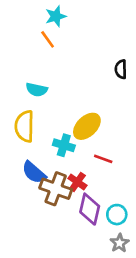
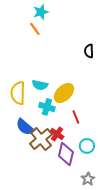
cyan semicircle: (37, 90) -> (40, 85), moved
red line: (103, 159) -> (76, 117), turned 48
brown cross: (56, 189) -> (41, 139), turned 30
cyan circle: (117, 215) -> (87, 146), moved

